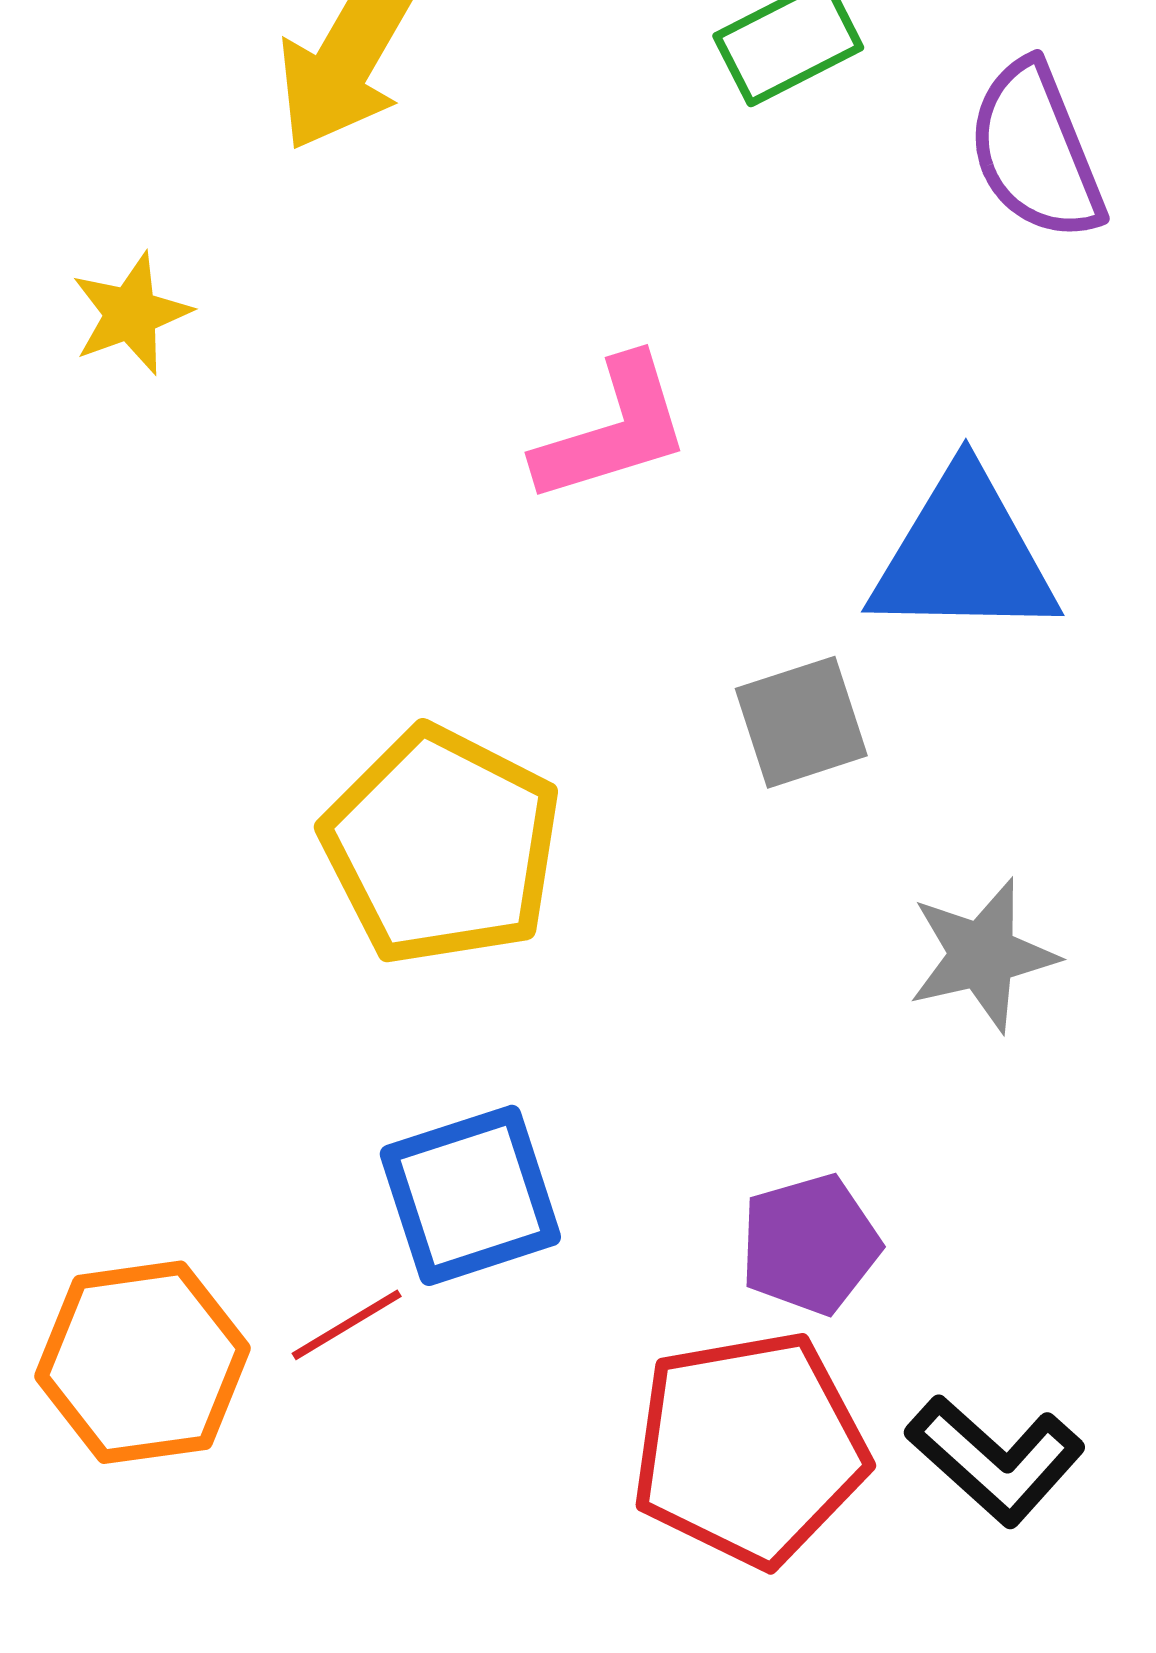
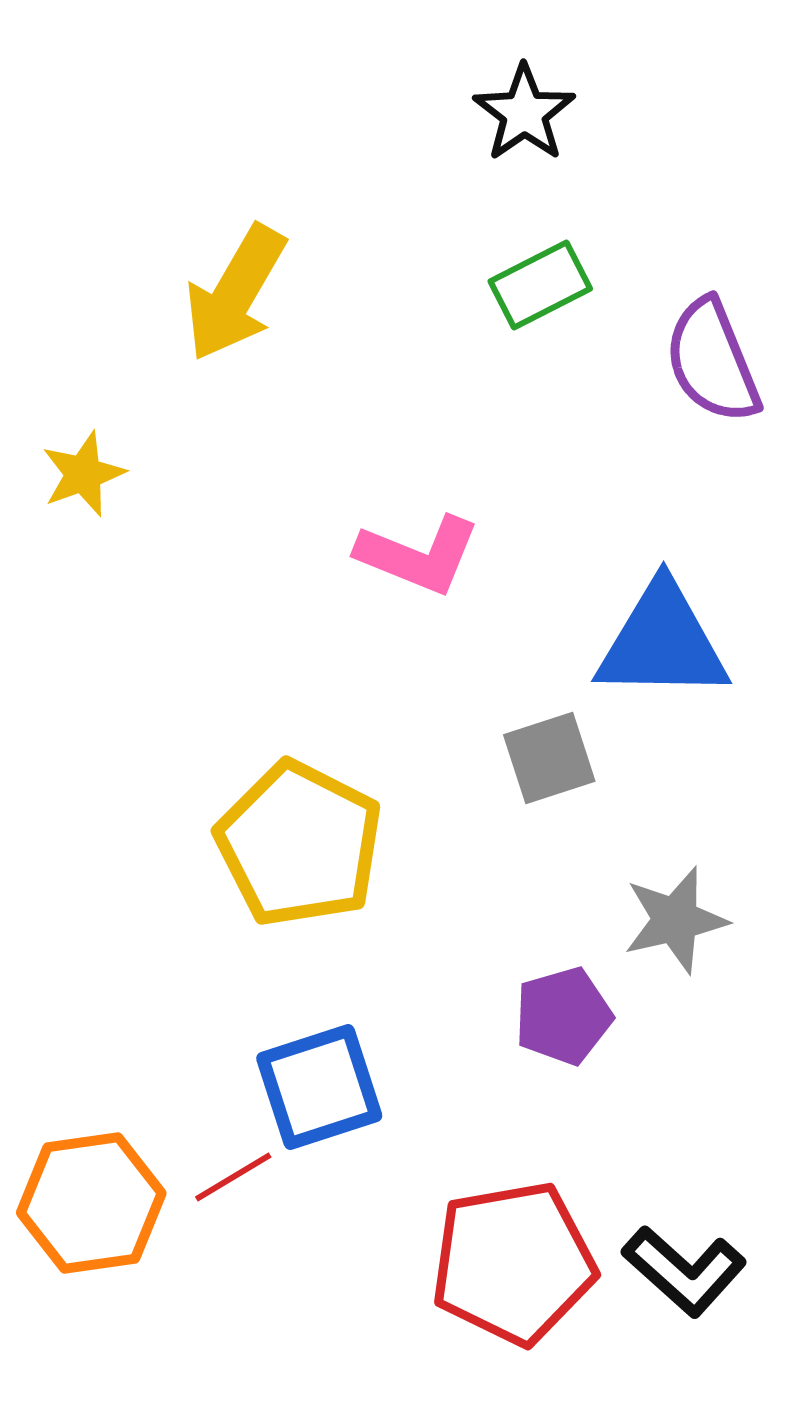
pink L-shape: (613, 430) -> (418, 555), turned 39
purple pentagon: (810, 1244) -> (563, 1016), moved

